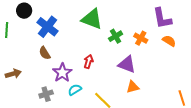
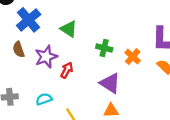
green triangle: (92, 19) -> (69, 29), moved, size x0.7
green cross: (116, 36) -> (104, 48), turned 32
purple star: (62, 73) -> (46, 57), moved

